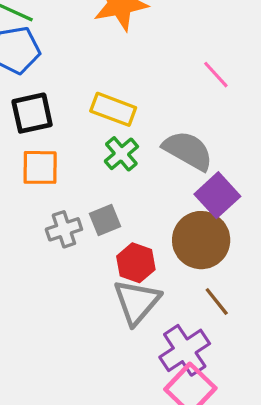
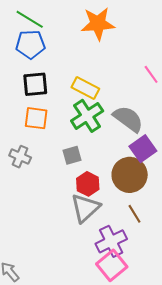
green cross: (121, 154) -> (87, 116), size x1.5
gray cross: (64, 229) -> (20, 157), moved, turned 35

